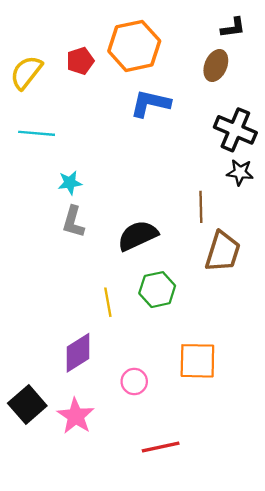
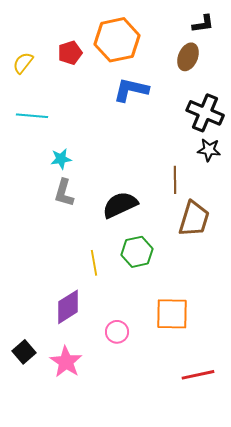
yellow semicircle: (26, 72) -> (23, 63), size x0.7
black square: (27, 404) -> (24, 352), size x0.7
red line: (161, 447) -> (198, 375), moved

